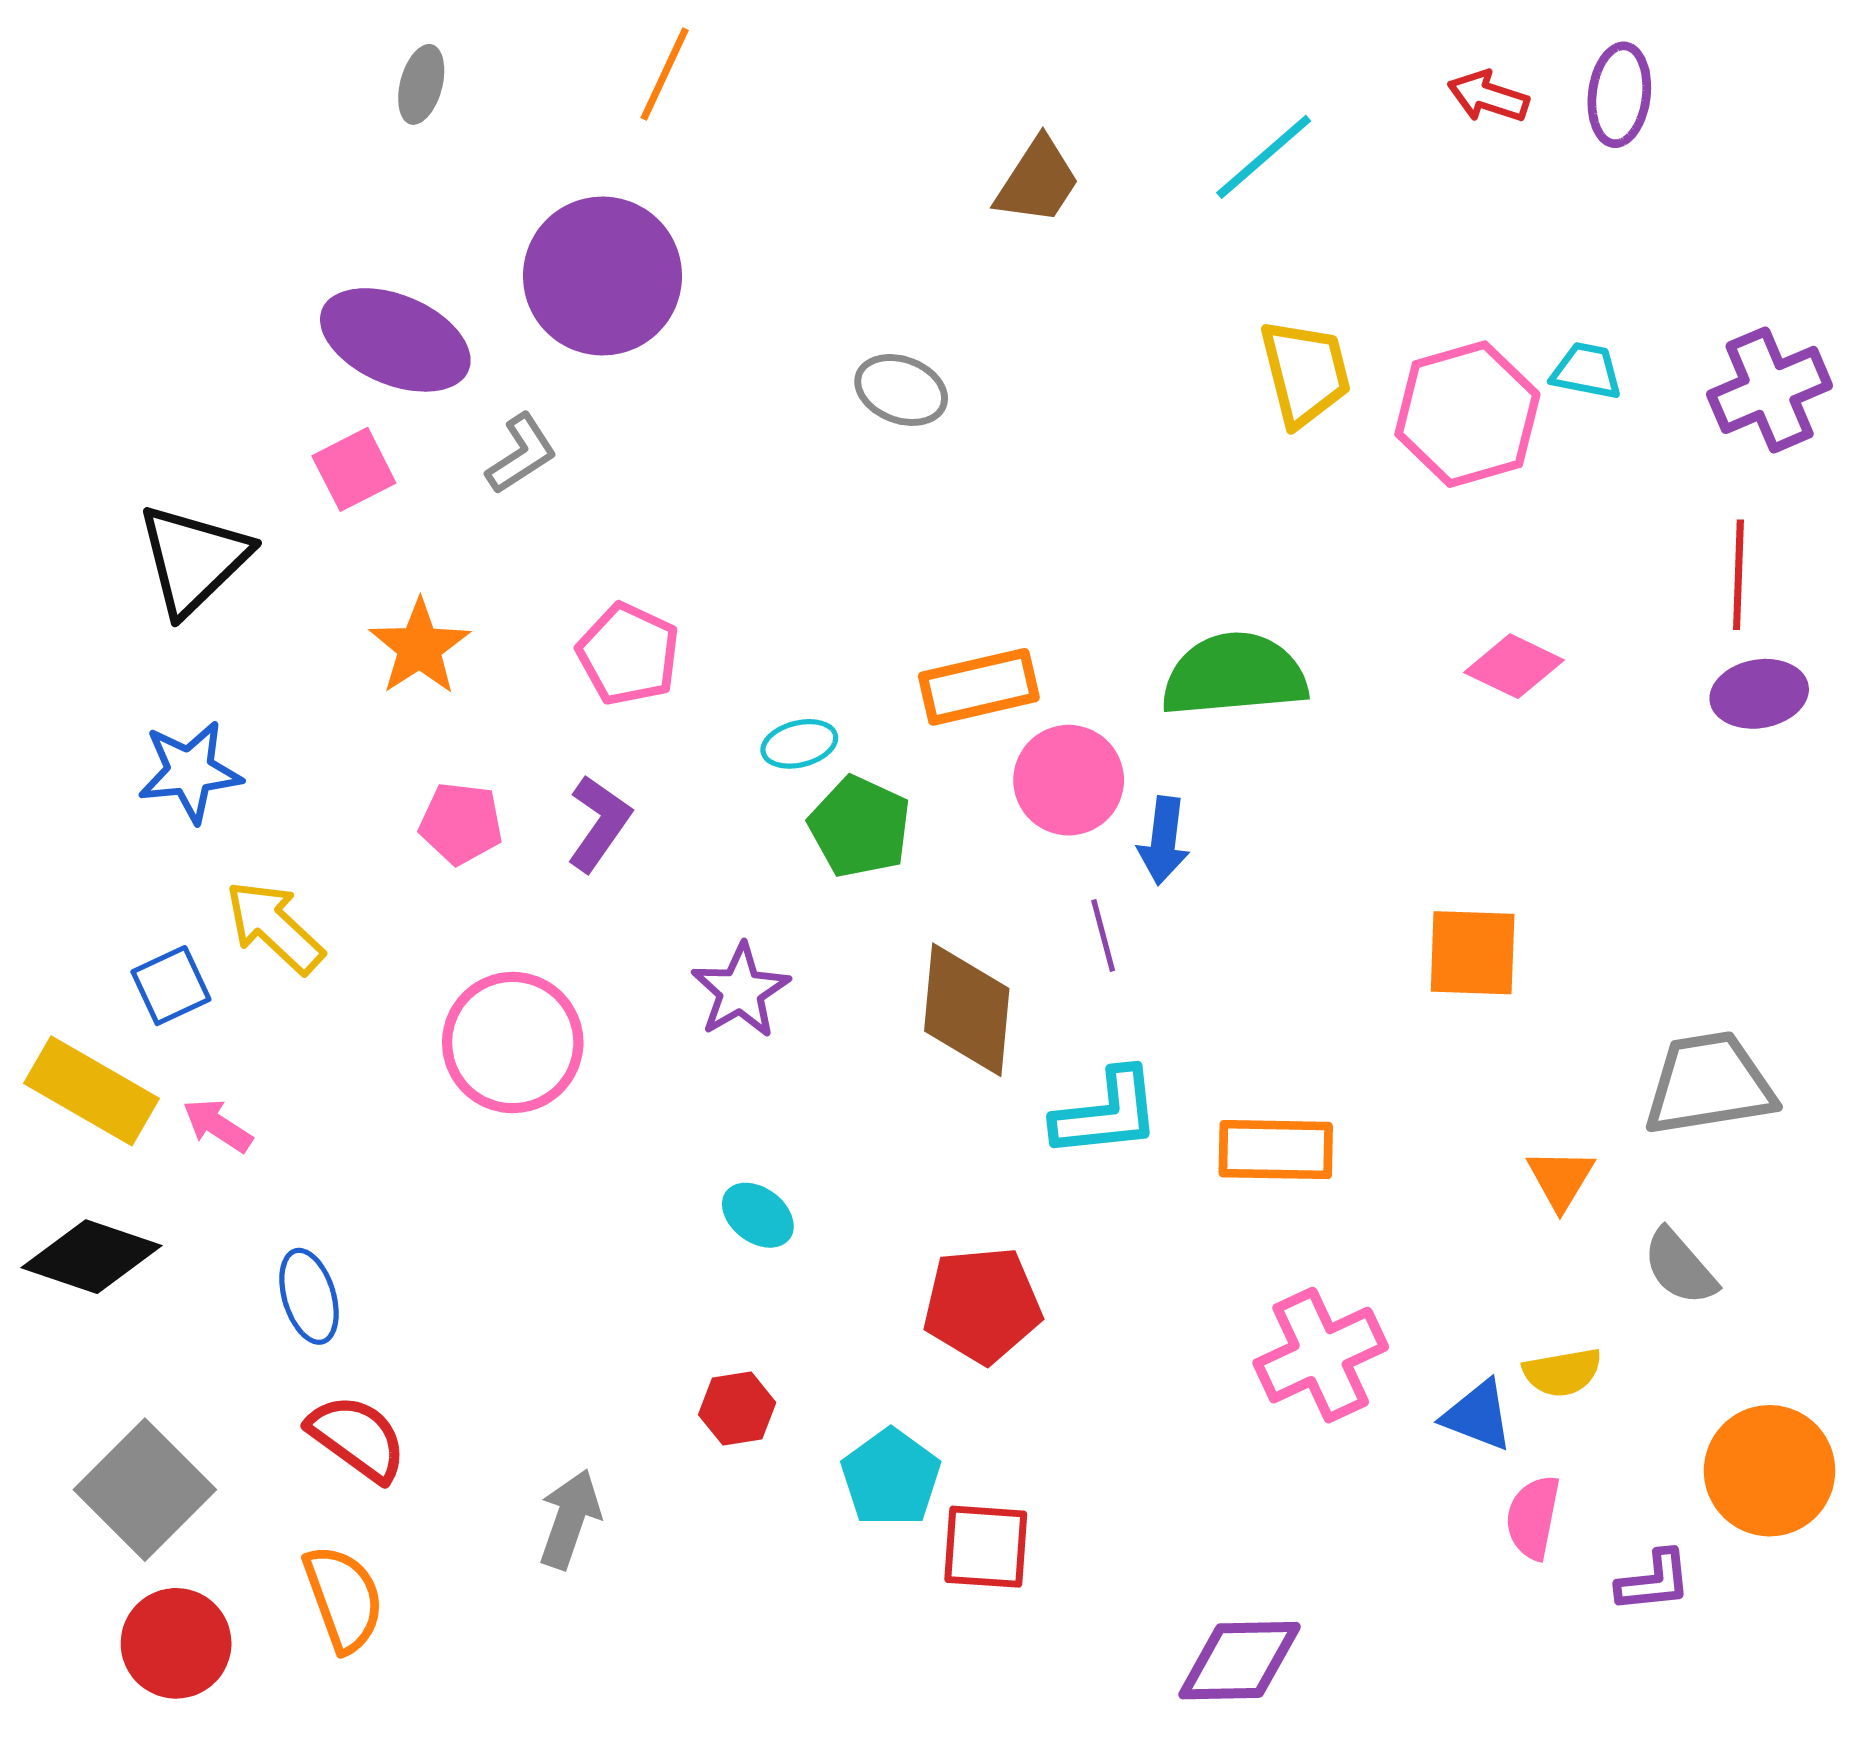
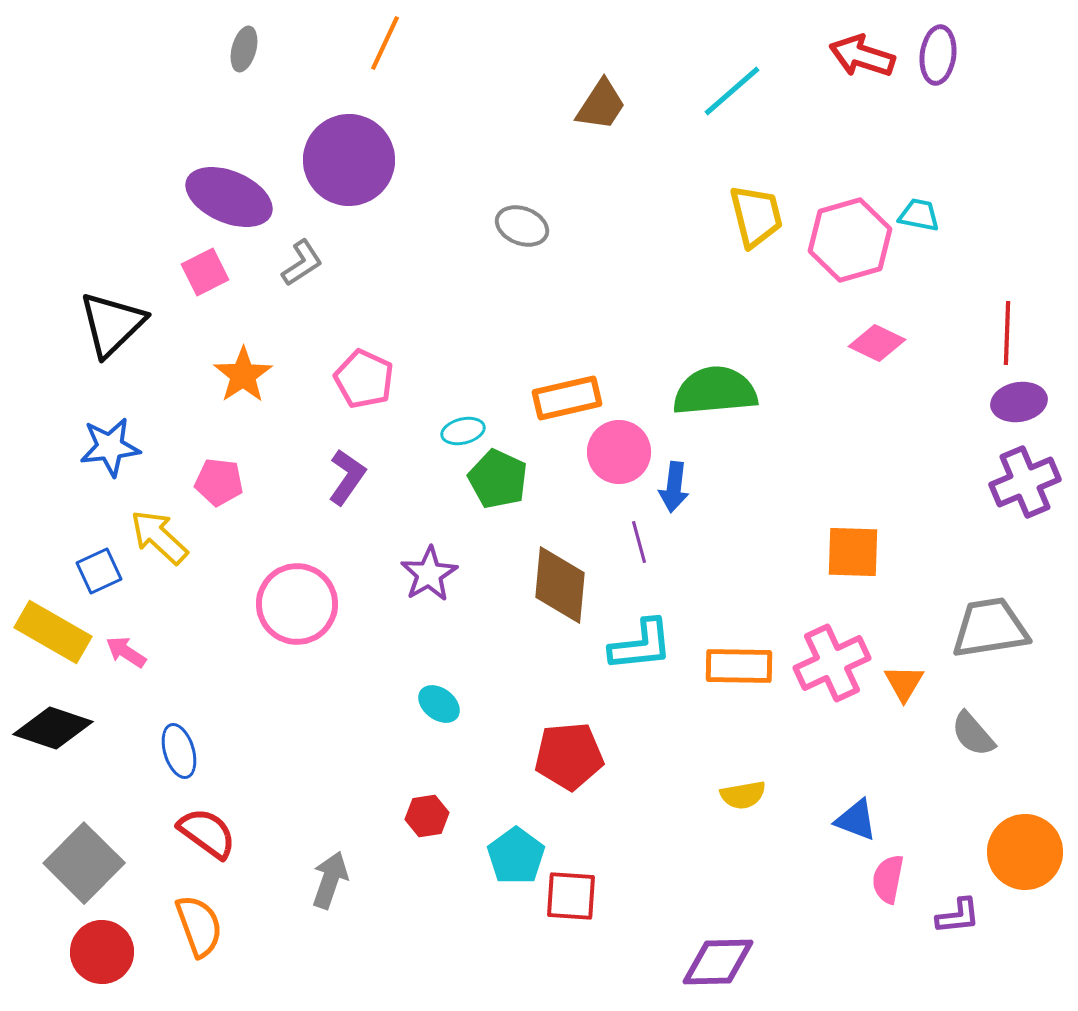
red arrow: (1488, 96) -> (862, 56), size x1.4
purple cross: (1770, 390) -> (1025, 482), moved
pink diamond: (1514, 666) -> (877, 343), moved
pink pentagon: (461, 823) -> (219, 482), moved
pink cross: (1321, 1355) -> (832, 663), moved
yellow semicircle: (1562, 1372) -> (743, 795), moved

